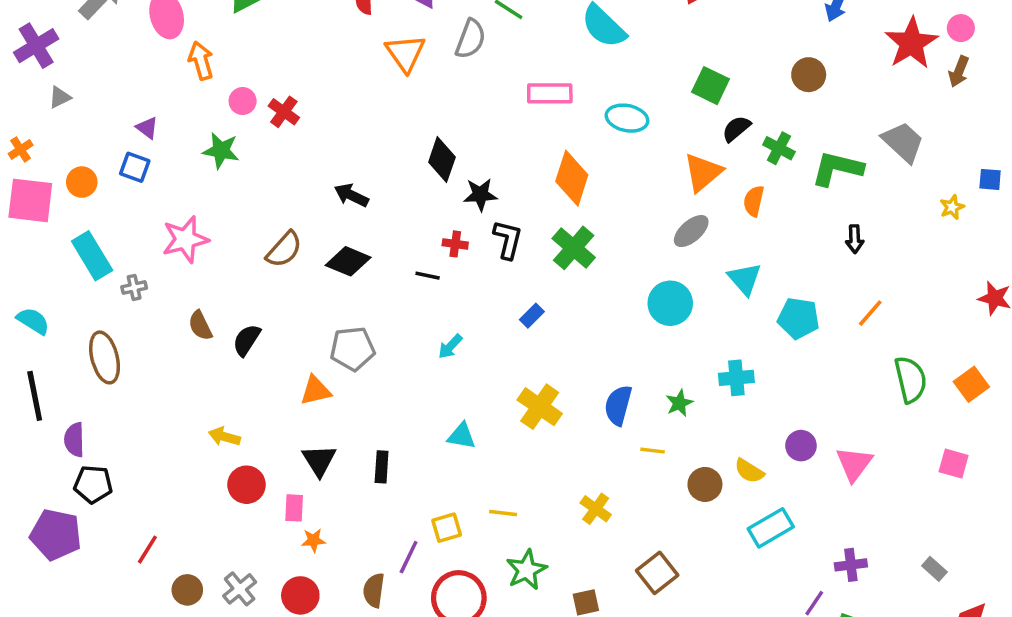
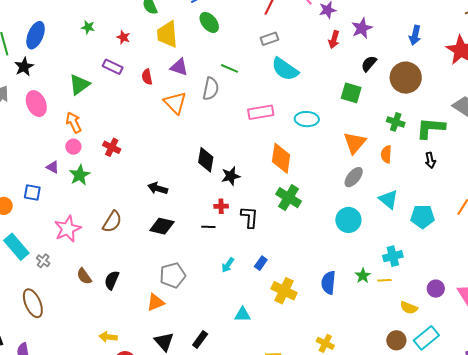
orange arrow: (201, 61) -> (74, 122), moved
brown circle: (809, 75) -> (406, 78), size x1.6
pink circle: (243, 101) -> (73, 147), moved
purple triangle: (147, 128) -> (53, 167), moved
black semicircle: (736, 129) -> (369, 64), moved
green star: (221, 151) -> (80, 175), turned -30
black arrow: (855, 239) -> (430, 160), moved
black L-shape: (508, 240) -> (250, 217), moved
brown semicircle: (284, 249) -> (112, 222), moved
gray cross: (134, 287) -> (43, 261), turned -32
blue rectangle: (532, 316) -> (261, 263), moved
yellow line: (653, 451) -> (385, 280), moved
black rectangle: (382, 467) -> (200, 340), turned 42
brown circle: (705, 484) -> (396, 340), moved

